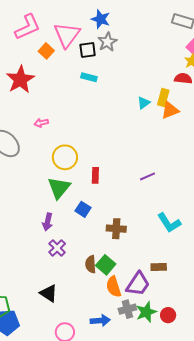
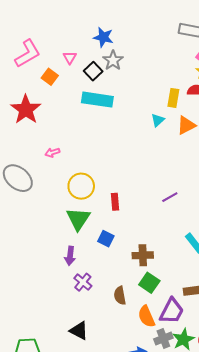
pink triangle: (67, 35) -> (70, 58), size x0.5
black square: (88, 50) -> (93, 71), turned -30
cyan rectangle: (89, 77) -> (97, 100), size x1.8
yellow rectangle: (163, 98) -> (173, 98), moved
green square: (106, 265) -> (149, 283), moved

